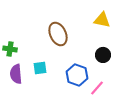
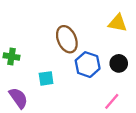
purple semicircle: (16, 74) -> (18, 98), moved, turned 150
blue hexagon: (77, 75) -> (88, 65), moved

